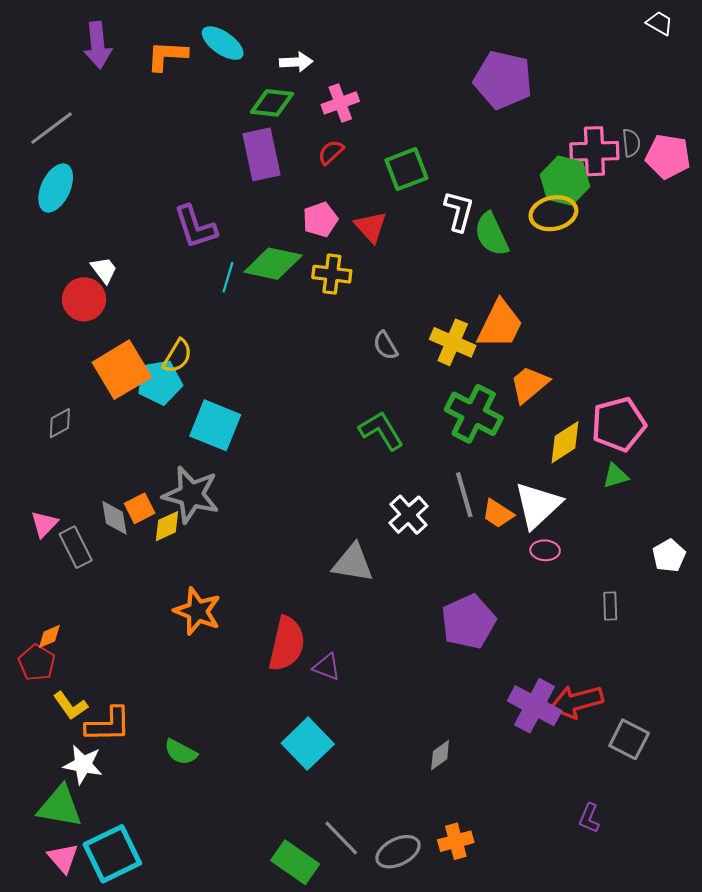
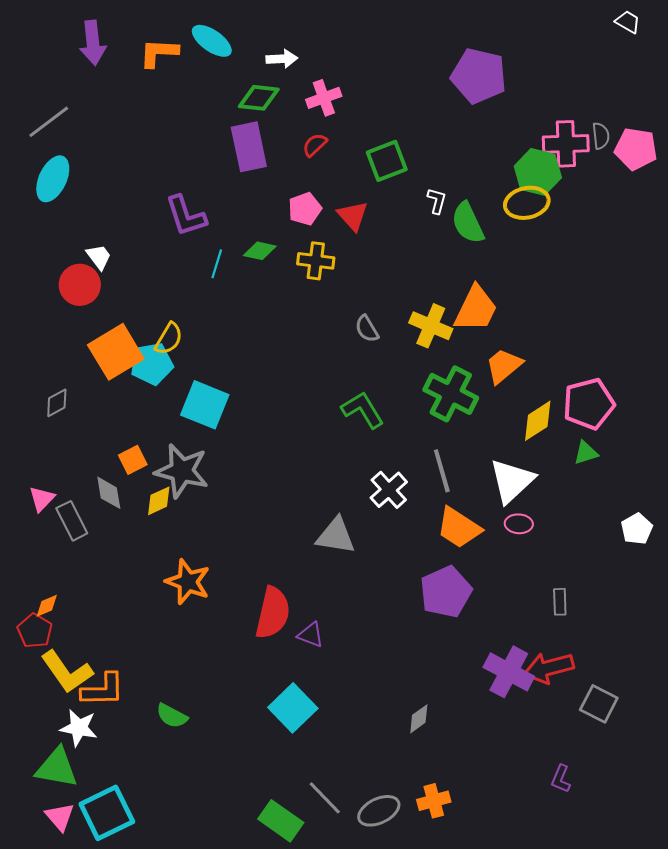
white L-shape: (459, 211) -> (437, 201), size x0.7
green diamond: (273, 264) -> (260, 251), size x0.6
orange square: (140, 508) -> (133, 460), moved
orange trapezoid: (498, 514) -> (459, 528), moved, size x1.5
gray rectangle: (610, 606) -> (560, 602), moved
yellow L-shape: (70, 706) -> (67, 672), size x1.6

